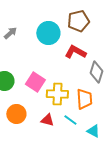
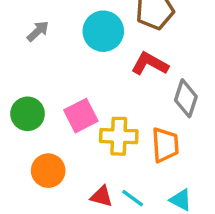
pink square: (35, 82) -> (81, 116), turned 30
red triangle: (47, 120) -> (102, 196), moved
cyan line: (70, 120) -> (133, 198), moved

